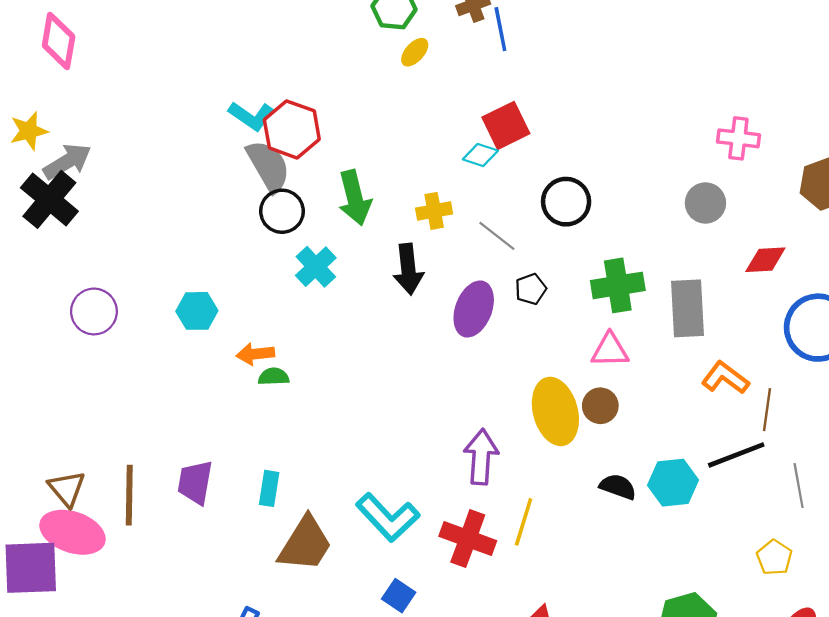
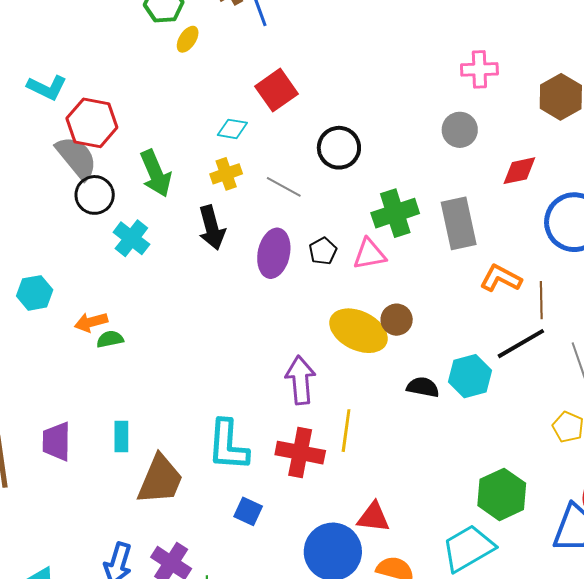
cyan L-shape: (251, 116) -> (47, 87), moved
cyan diamond: (480, 155) -> (232, 129), moved
black pentagon: (531, 289) -> (323, 251), moved
pink triangle: (610, 350) -> (369, 254), moved
yellow ellipse: (555, 411) -> (359, 331), turned -40
cyan L-shape: (388, 517) -> (228, 445), turned 56

